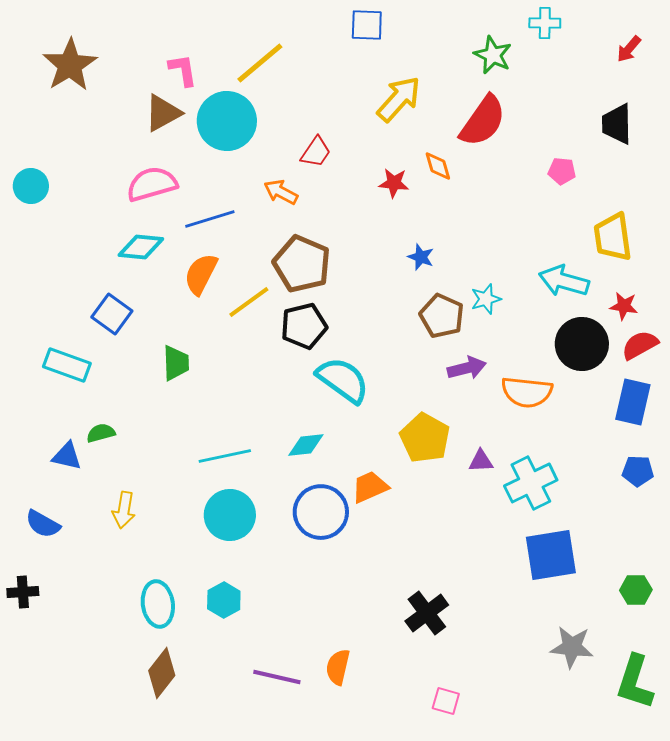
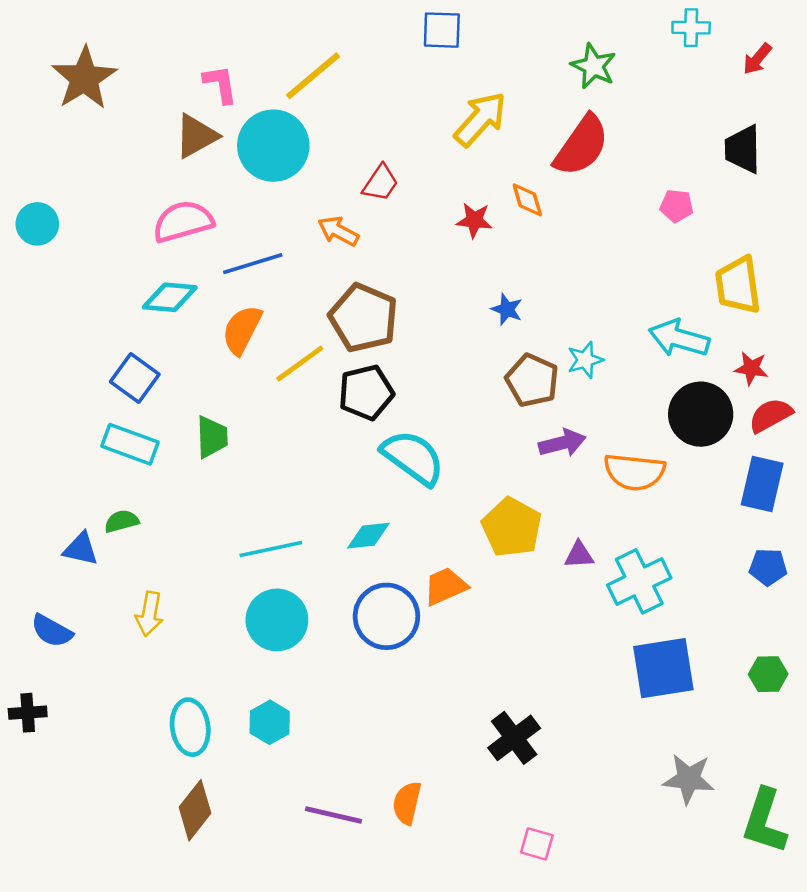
cyan cross: (545, 23) -> (691, 28), moved
cyan rectangle: (67, 365) -> (130, 444), moved
green hexagon: (636, 590) -> (768, 674), moved

